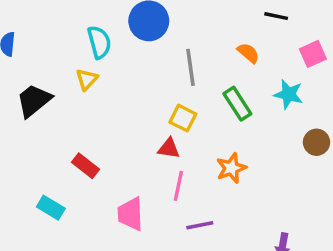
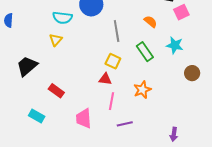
cyan semicircle: (99, 42) -> (62, 18), turned 114
pink square: (313, 54) -> (181, 12), moved
black trapezoid: (34, 100) -> (27, 66), moved

